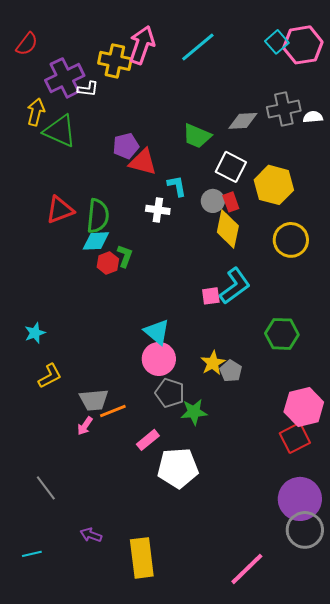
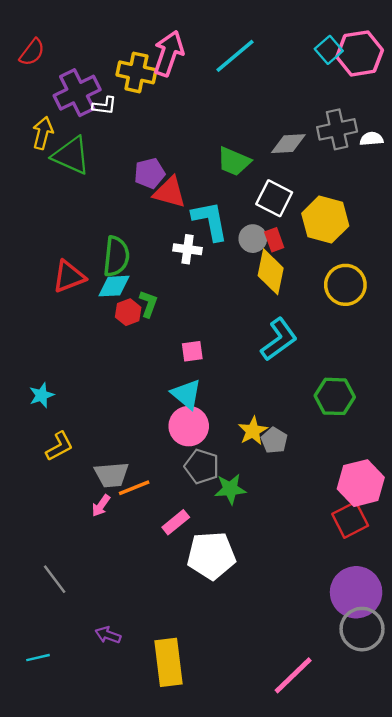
cyan L-shape: (177, 186) -> (210, 221), size x1.6
red triangle: (60, 210) -> (69, 277), moved
pink square: (211, 296) -> (192, 351), moved

